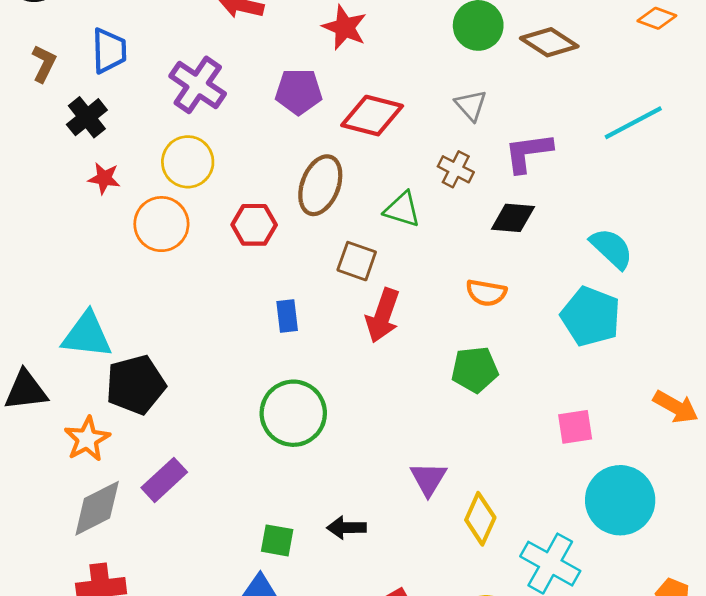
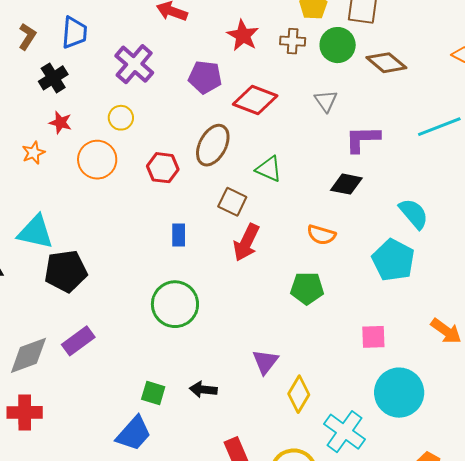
yellow circle: (188, 162) -> (121, 118), size x0.7
brown cross: (456, 169) -> (293, 41), moved, turned -30
orange star: (87, 439) -> (33, 153), moved, size x0.7

